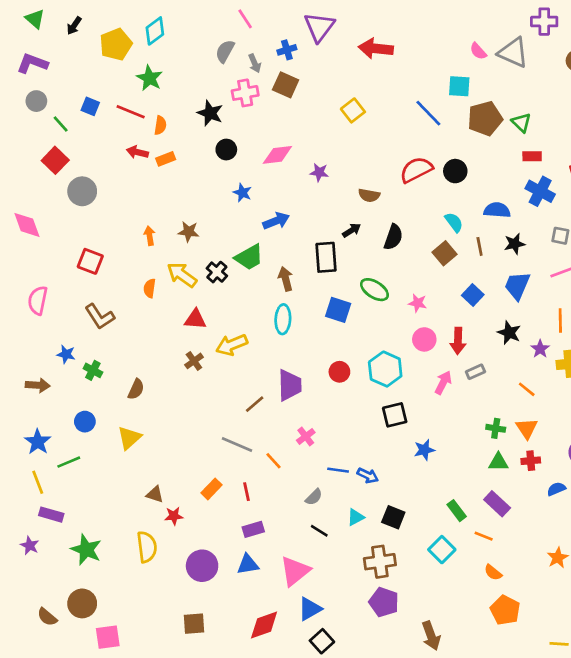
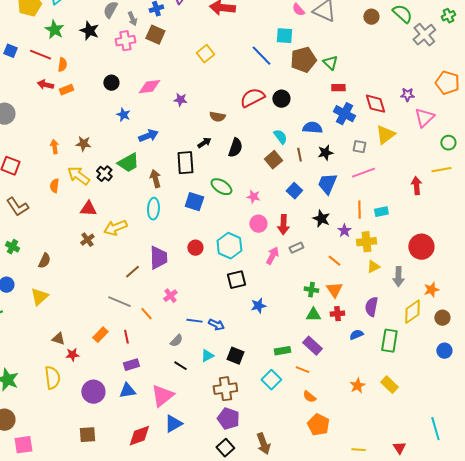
black star: (210, 113) -> (89, 31), moved
green rectangle: (457, 511) -> (282, 351), turned -63
black square: (322, 641) -> (225, 448), moved

